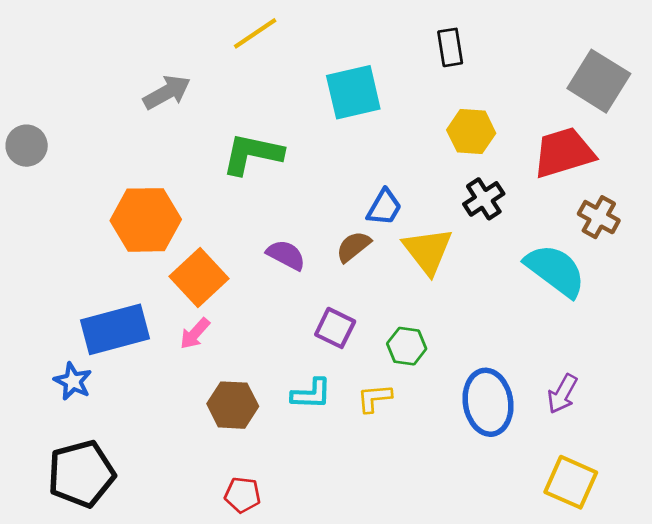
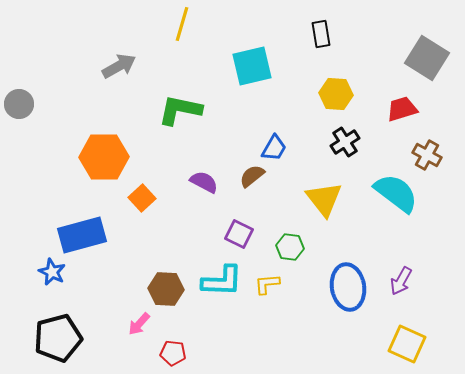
yellow line: (255, 33) -> (182, 24), turned -40
red trapezoid: (564, 153) -> (402, 109), size x0.7
yellow triangle: (428, 251) -> (324, 199), moved
orange square: (199, 277) -> (142, 198), size x0.7
pink arrow: (195, 334) -> (139, 324), moved
cyan L-shape: (311, 394) -> (222, 281), size x1.4

